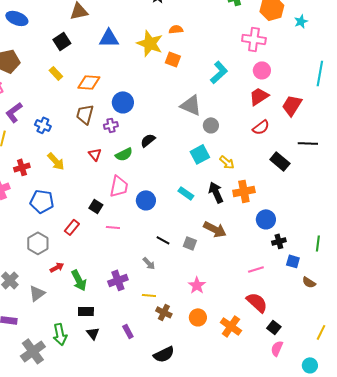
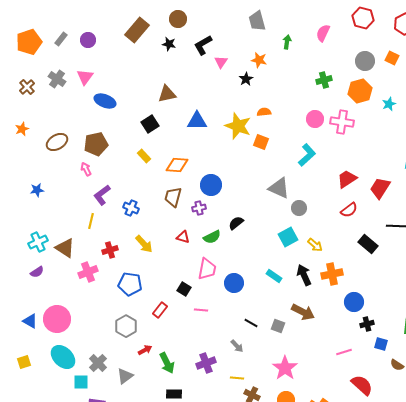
pink circle: (262, 70) -> (315, 119), moved
red triangle: (95, 154) -> (183, 237), turned -32
pink star: (197, 285) -> (285, 368), size x1.4
red semicircle: (257, 302) -> (362, 385), moved

